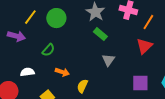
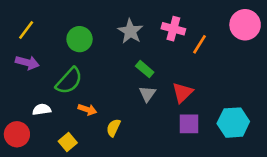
yellow line: (30, 17) -> (26, 30), moved
green rectangle: (100, 34) -> (145, 69), moved
red triangle: (144, 46) -> (183, 93), moved
green semicircle: (48, 50) -> (69, 81), size x1.6

